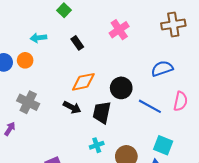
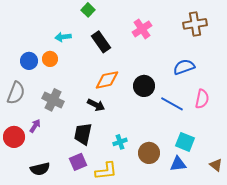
black rectangle: (77, 43) -> (101, 42), size x1.5
black trapezoid: (102, 112) -> (83, 134), moved

